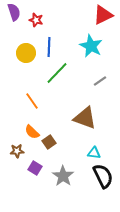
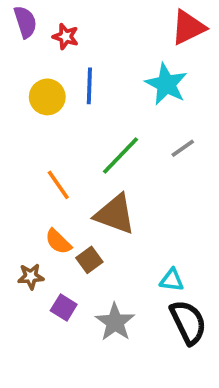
green line: (57, 73) -> (120, 156), moved
brown triangle: (85, 118) -> (115, 214), moved

